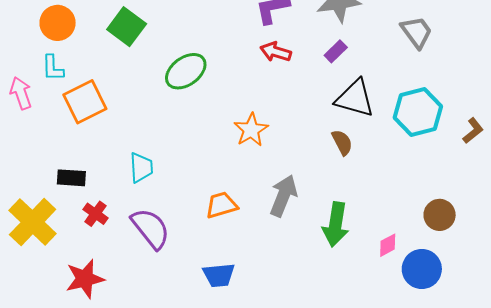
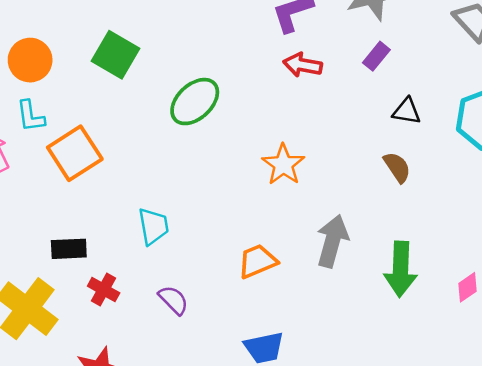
black triangle: (355, 98) -> (407, 111), size x0.6
purple semicircle: (151, 228) -> (173, 300), size x0.6

